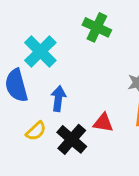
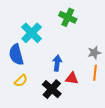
blue arrow: (58, 99) -> (57, 63), moved
yellow semicircle: (36, 131) -> (21, 81), moved

